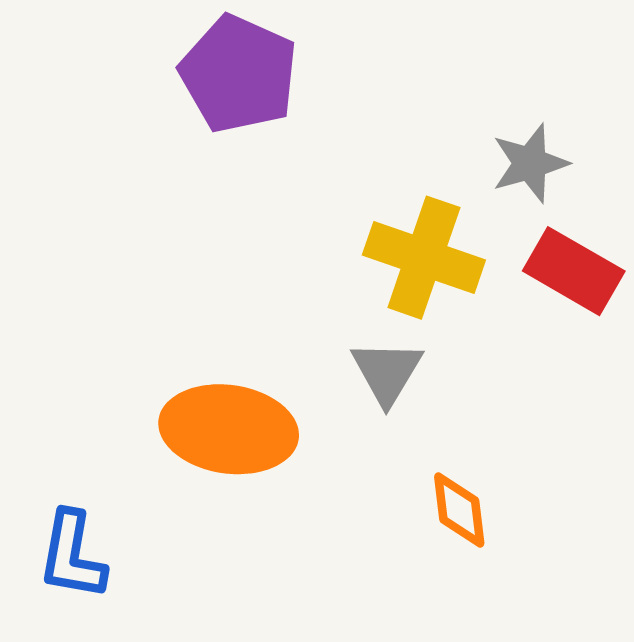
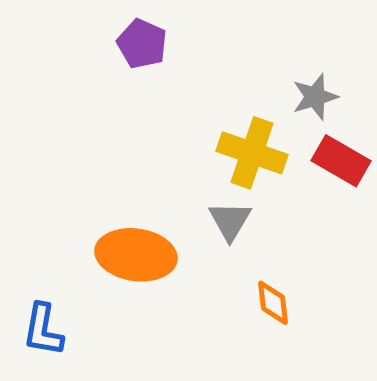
purple pentagon: (239, 74) -> (142, 44), size x0.7

